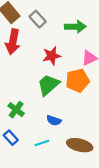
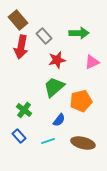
gray rectangle: (38, 19) -> (44, 36), moved
orange pentagon: (77, 81) -> (81, 101), moved
blue semicircle: (54, 120) -> (59, 120), turned -72

